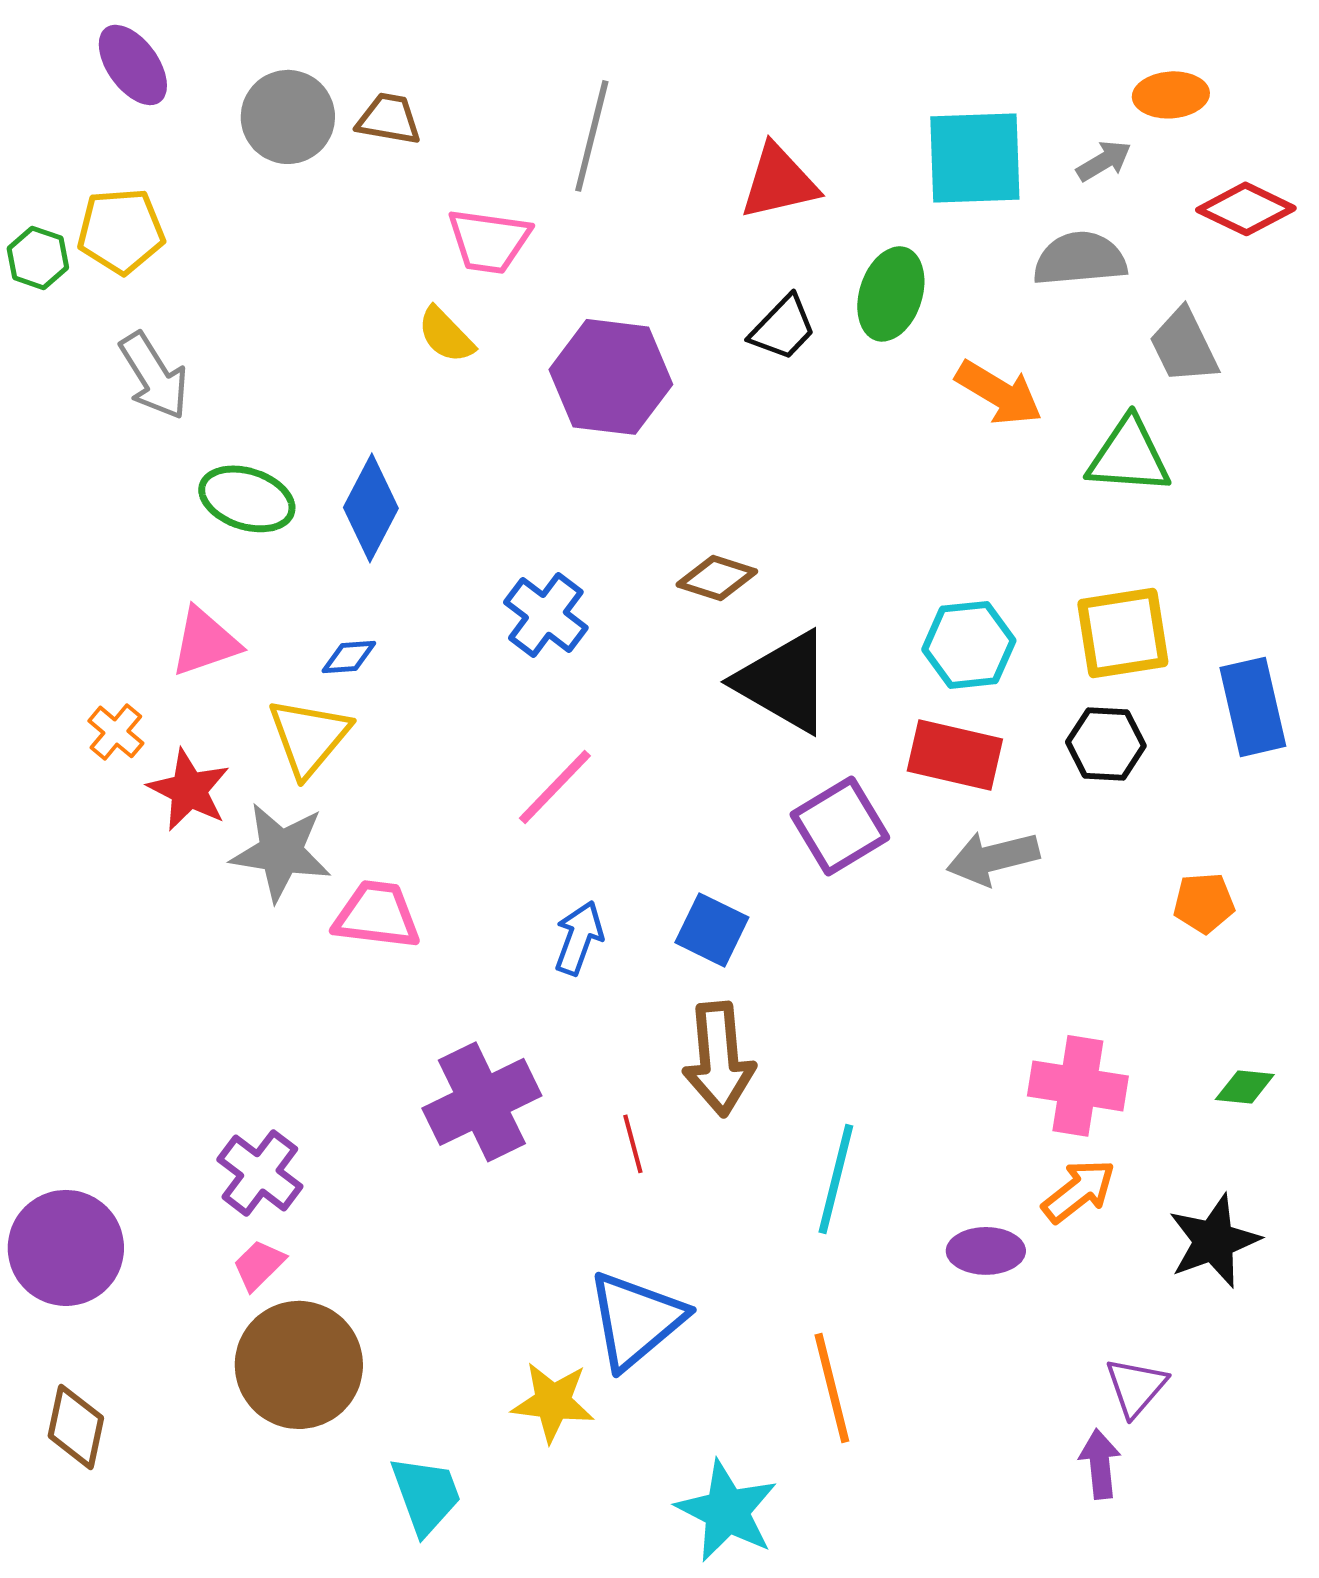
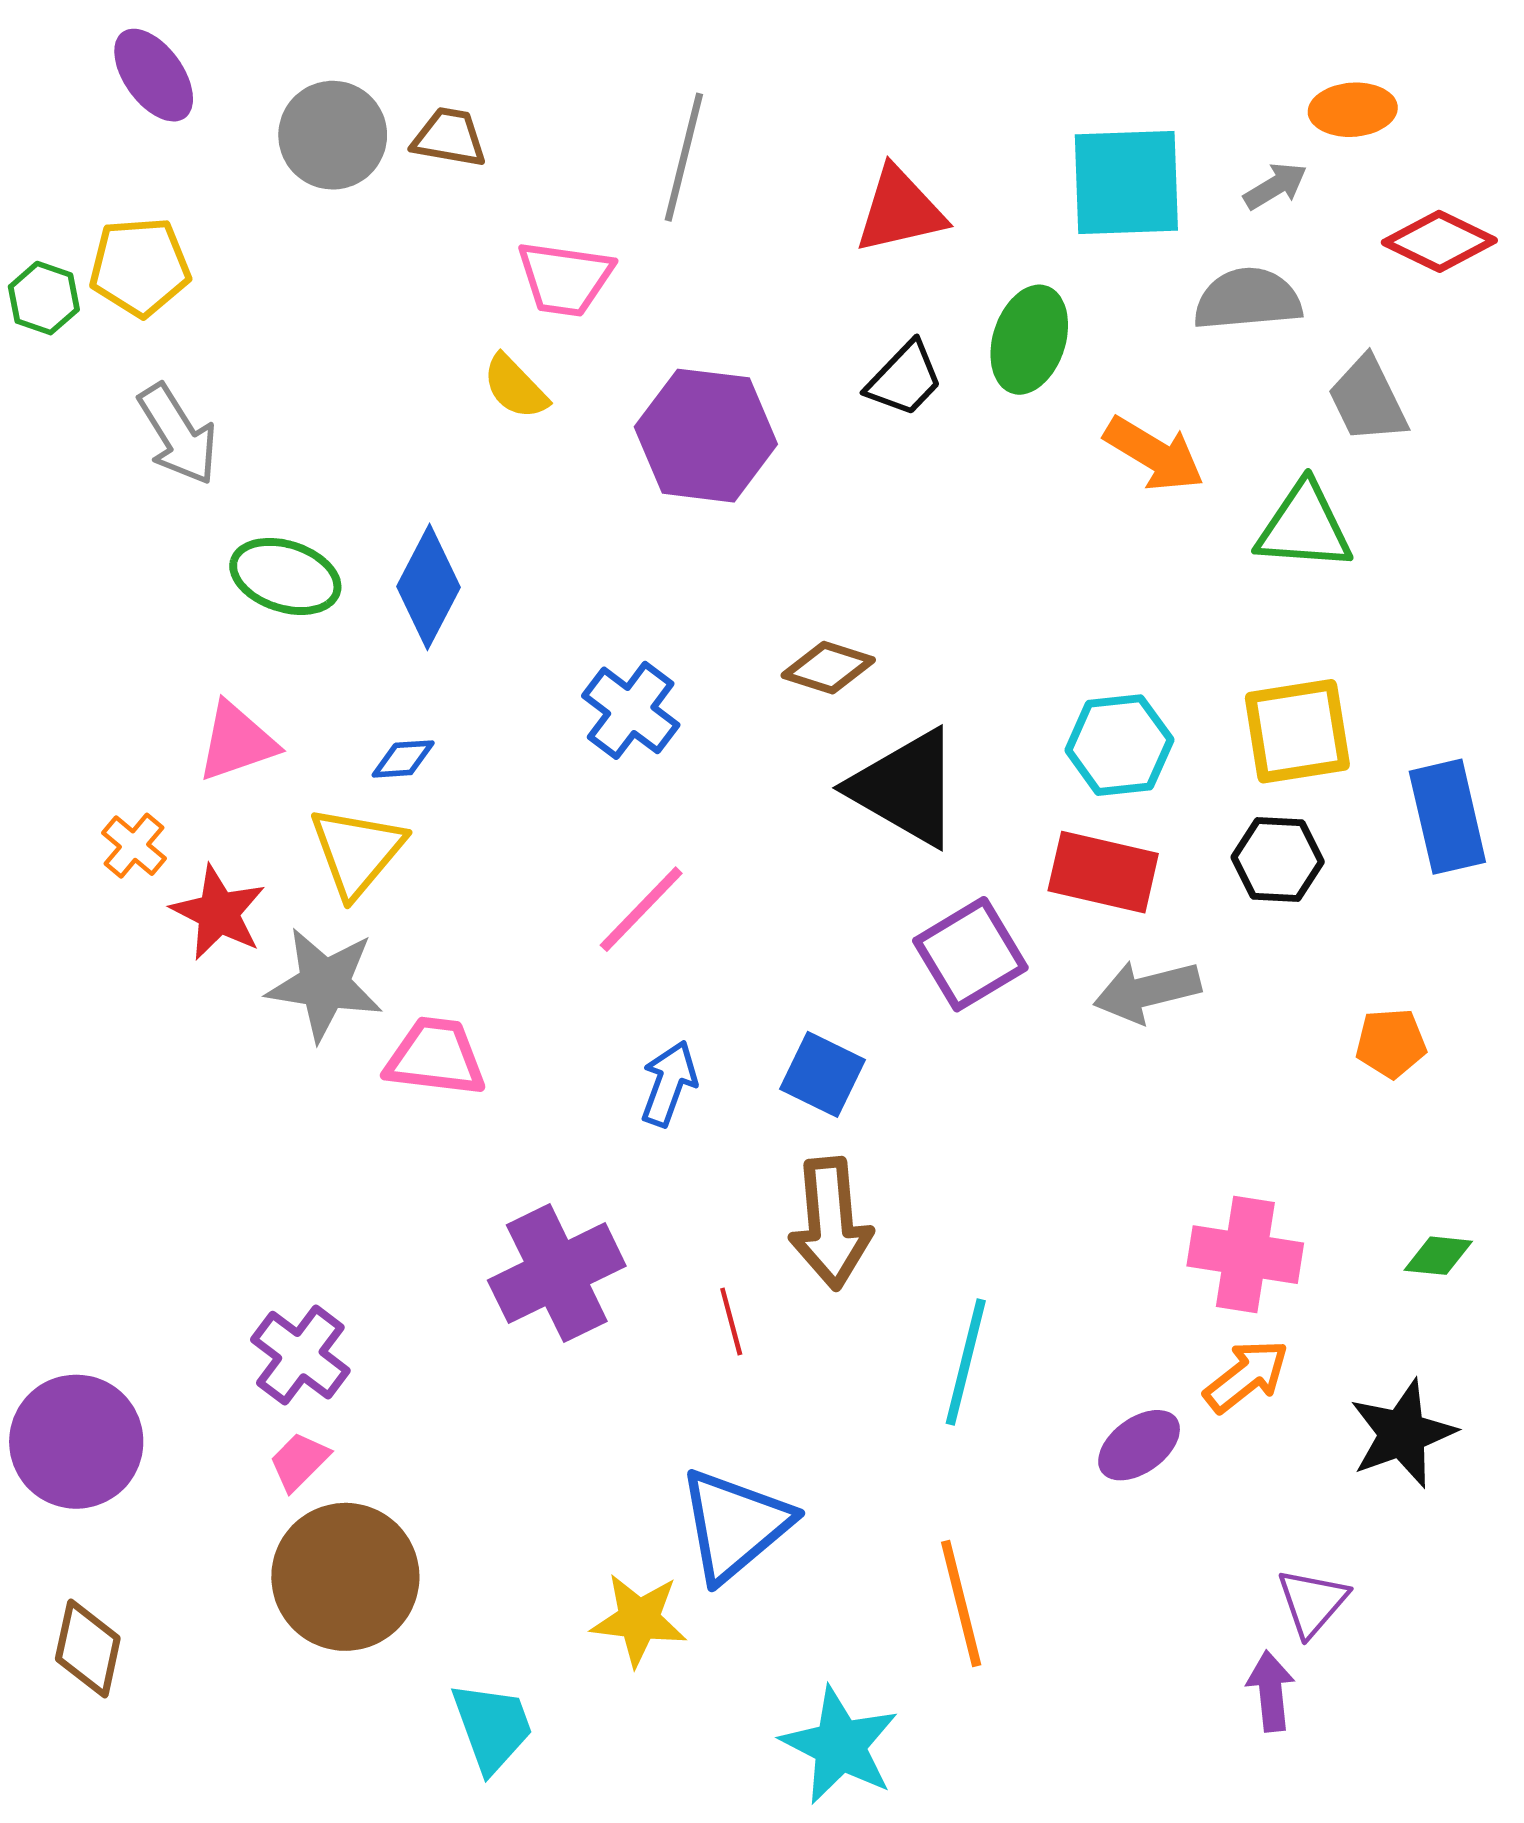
purple ellipse: (986, 1251) -> (1139, 1445), turned -36

